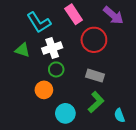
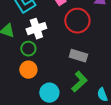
green circle: (56, 69) -> (28, 49), moved

